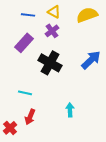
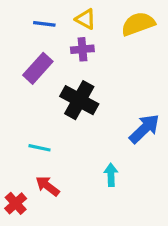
purple cross: (52, 31) -> (82, 49), turned 32
blue arrow: (91, 60) -> (144, 129), moved
red arrow: (30, 117) -> (47, 186), turned 105

